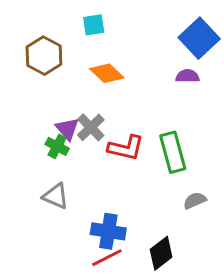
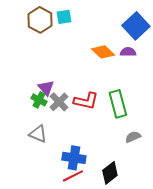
brown hexagon: (44, 56) -> (40, 20), moved
orange diamond: (107, 73) -> (103, 52), moved
gray cross: (91, 127) -> (59, 102), moved

